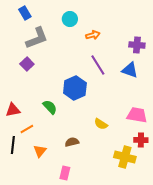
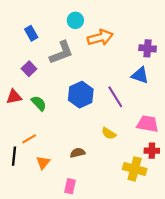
blue rectangle: (25, 13) -> (31, 33), moved
orange arrow: (93, 35) -> (100, 38), size x1.6
gray L-shape: (37, 38) -> (61, 53), moved
purple line: (98, 65) -> (115, 97), moved
green semicircle: (50, 107) -> (39, 103), moved
red triangle: (13, 110) -> (14, 97), moved

